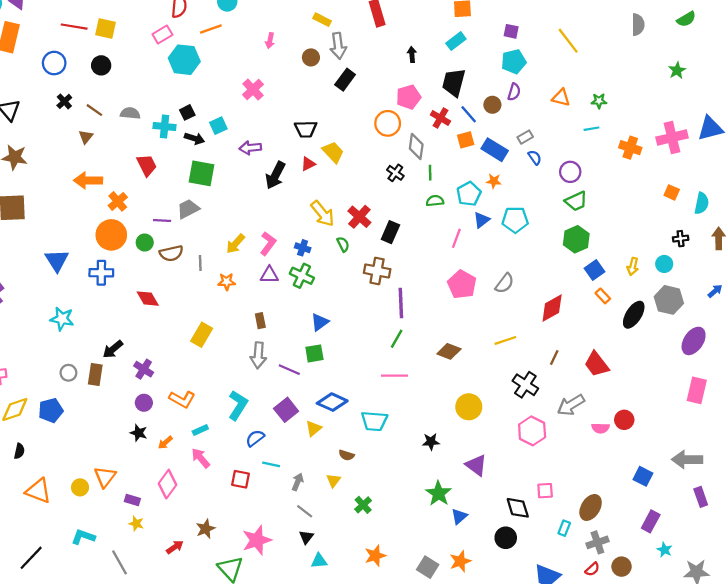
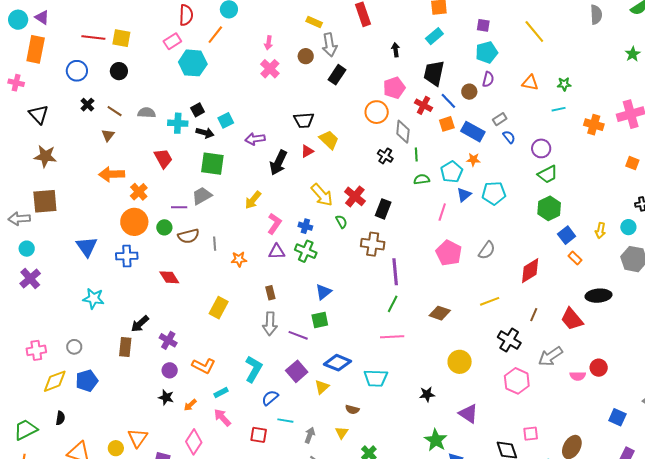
orange line: (211, 29) -> (215, 35), turned -30
pink cross: (253, 90) -> (270, 69), moved
yellow arrow: (235, 244) -> (253, 200), moved
black ellipse: (634, 315) -> (599, 296), moved, turned 55
gray circle: (68, 373) -> (74, 347), moved

